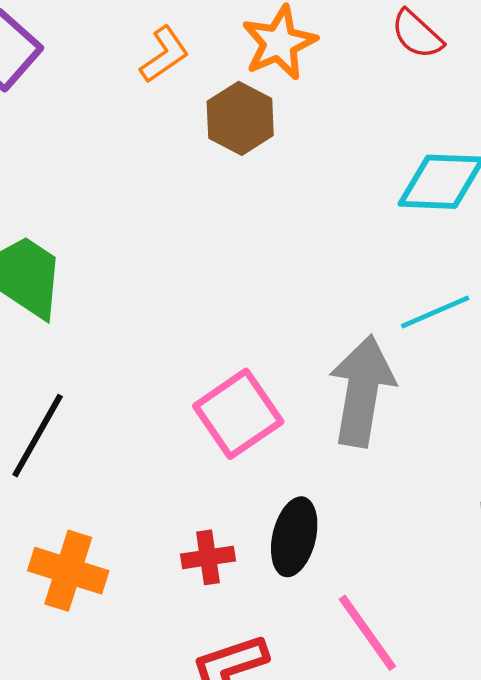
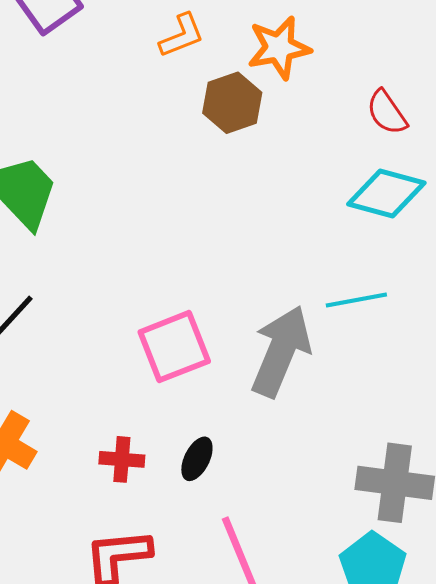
red semicircle: (417, 34) -> (387, 112), moved
black ellipse: (294, 537) -> (197, 459), size x0.7

